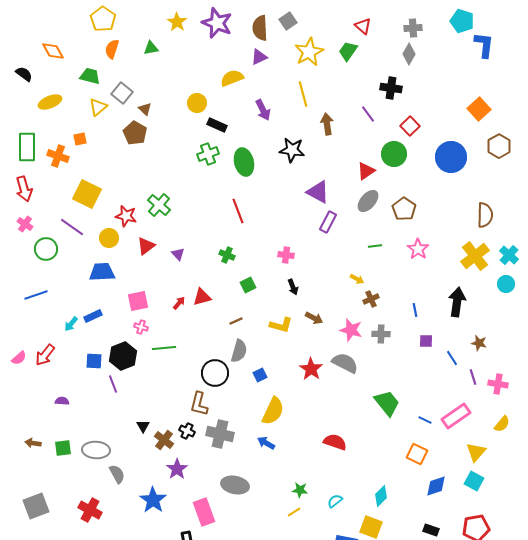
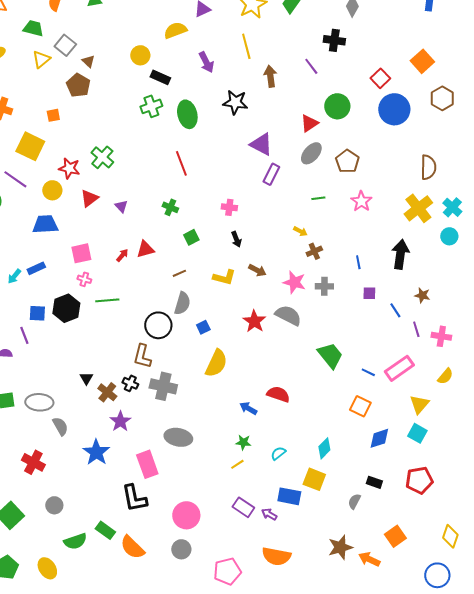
red square: (410, 126) -> (380, 78), moved
orange square: (80, 139) -> (53, 115), moved
purple line: (113, 384) -> (24, 335), moved
blue arrow: (266, 443) -> (248, 408), moved

